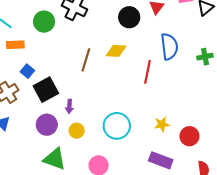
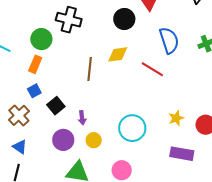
orange rectangle: (15, 45) -> (35, 64), moved, turned -54
blue square: (27, 71) -> (34, 91), turned 32
red line: (147, 72) -> (152, 69), turned -60
black square: (46, 90) -> (56, 106), size x0.7

